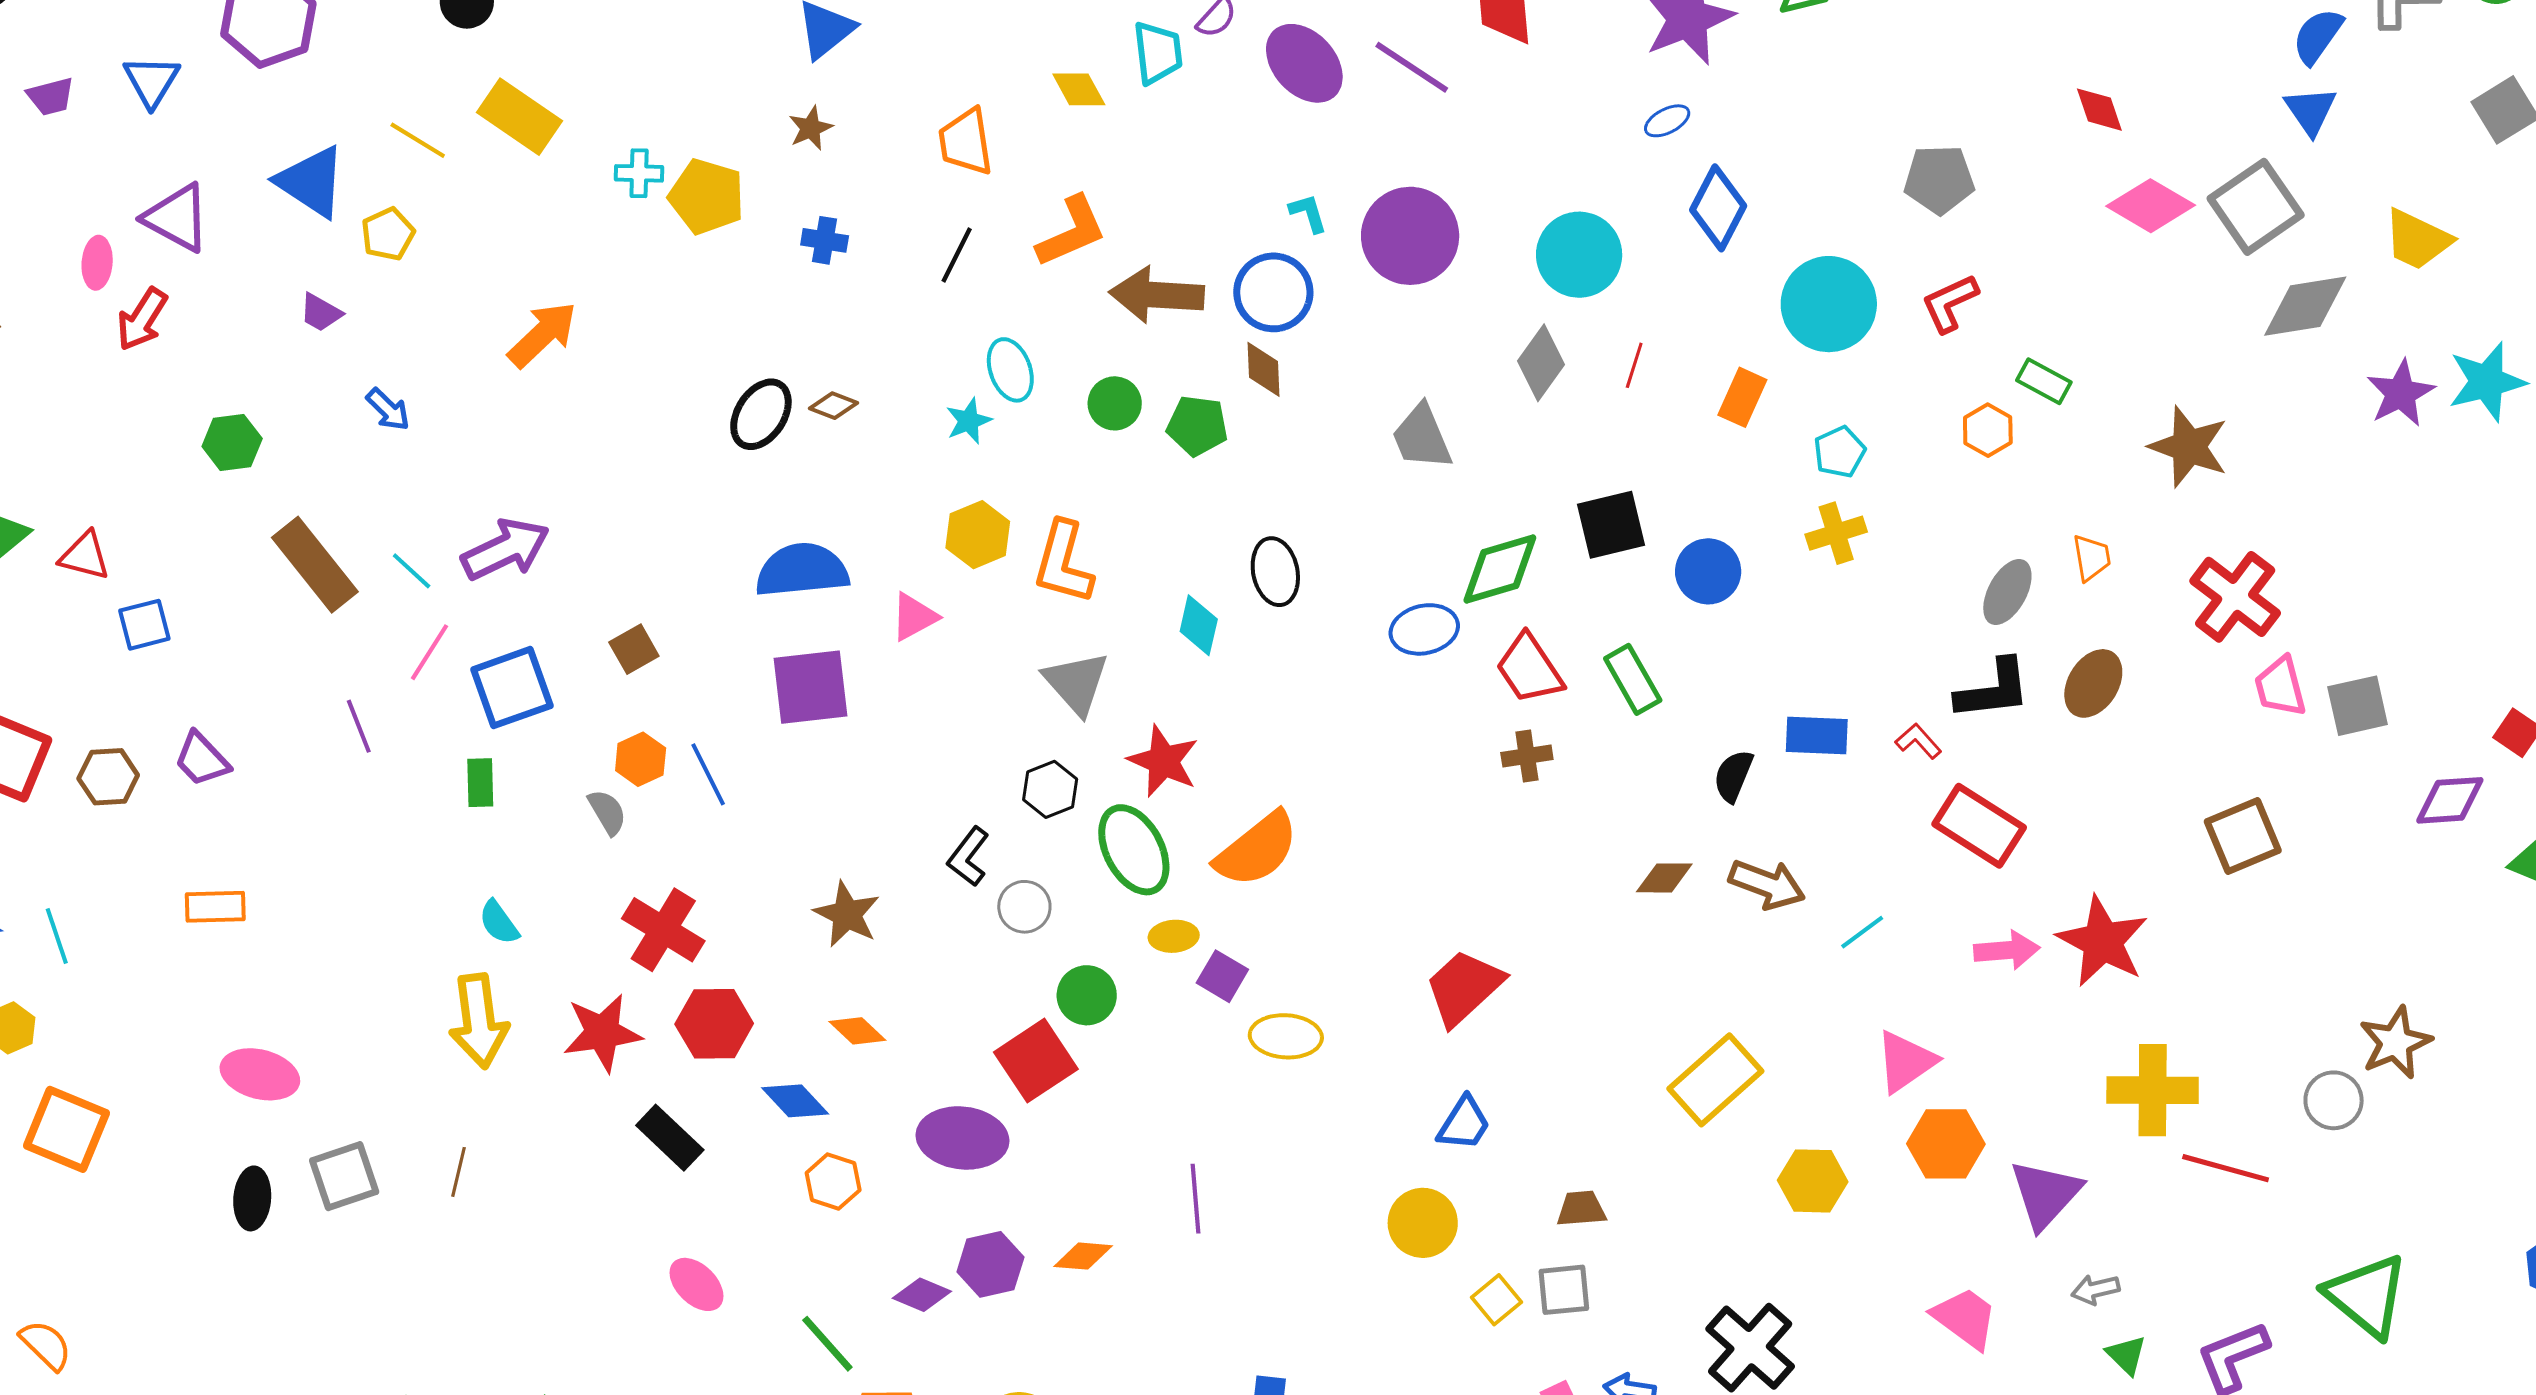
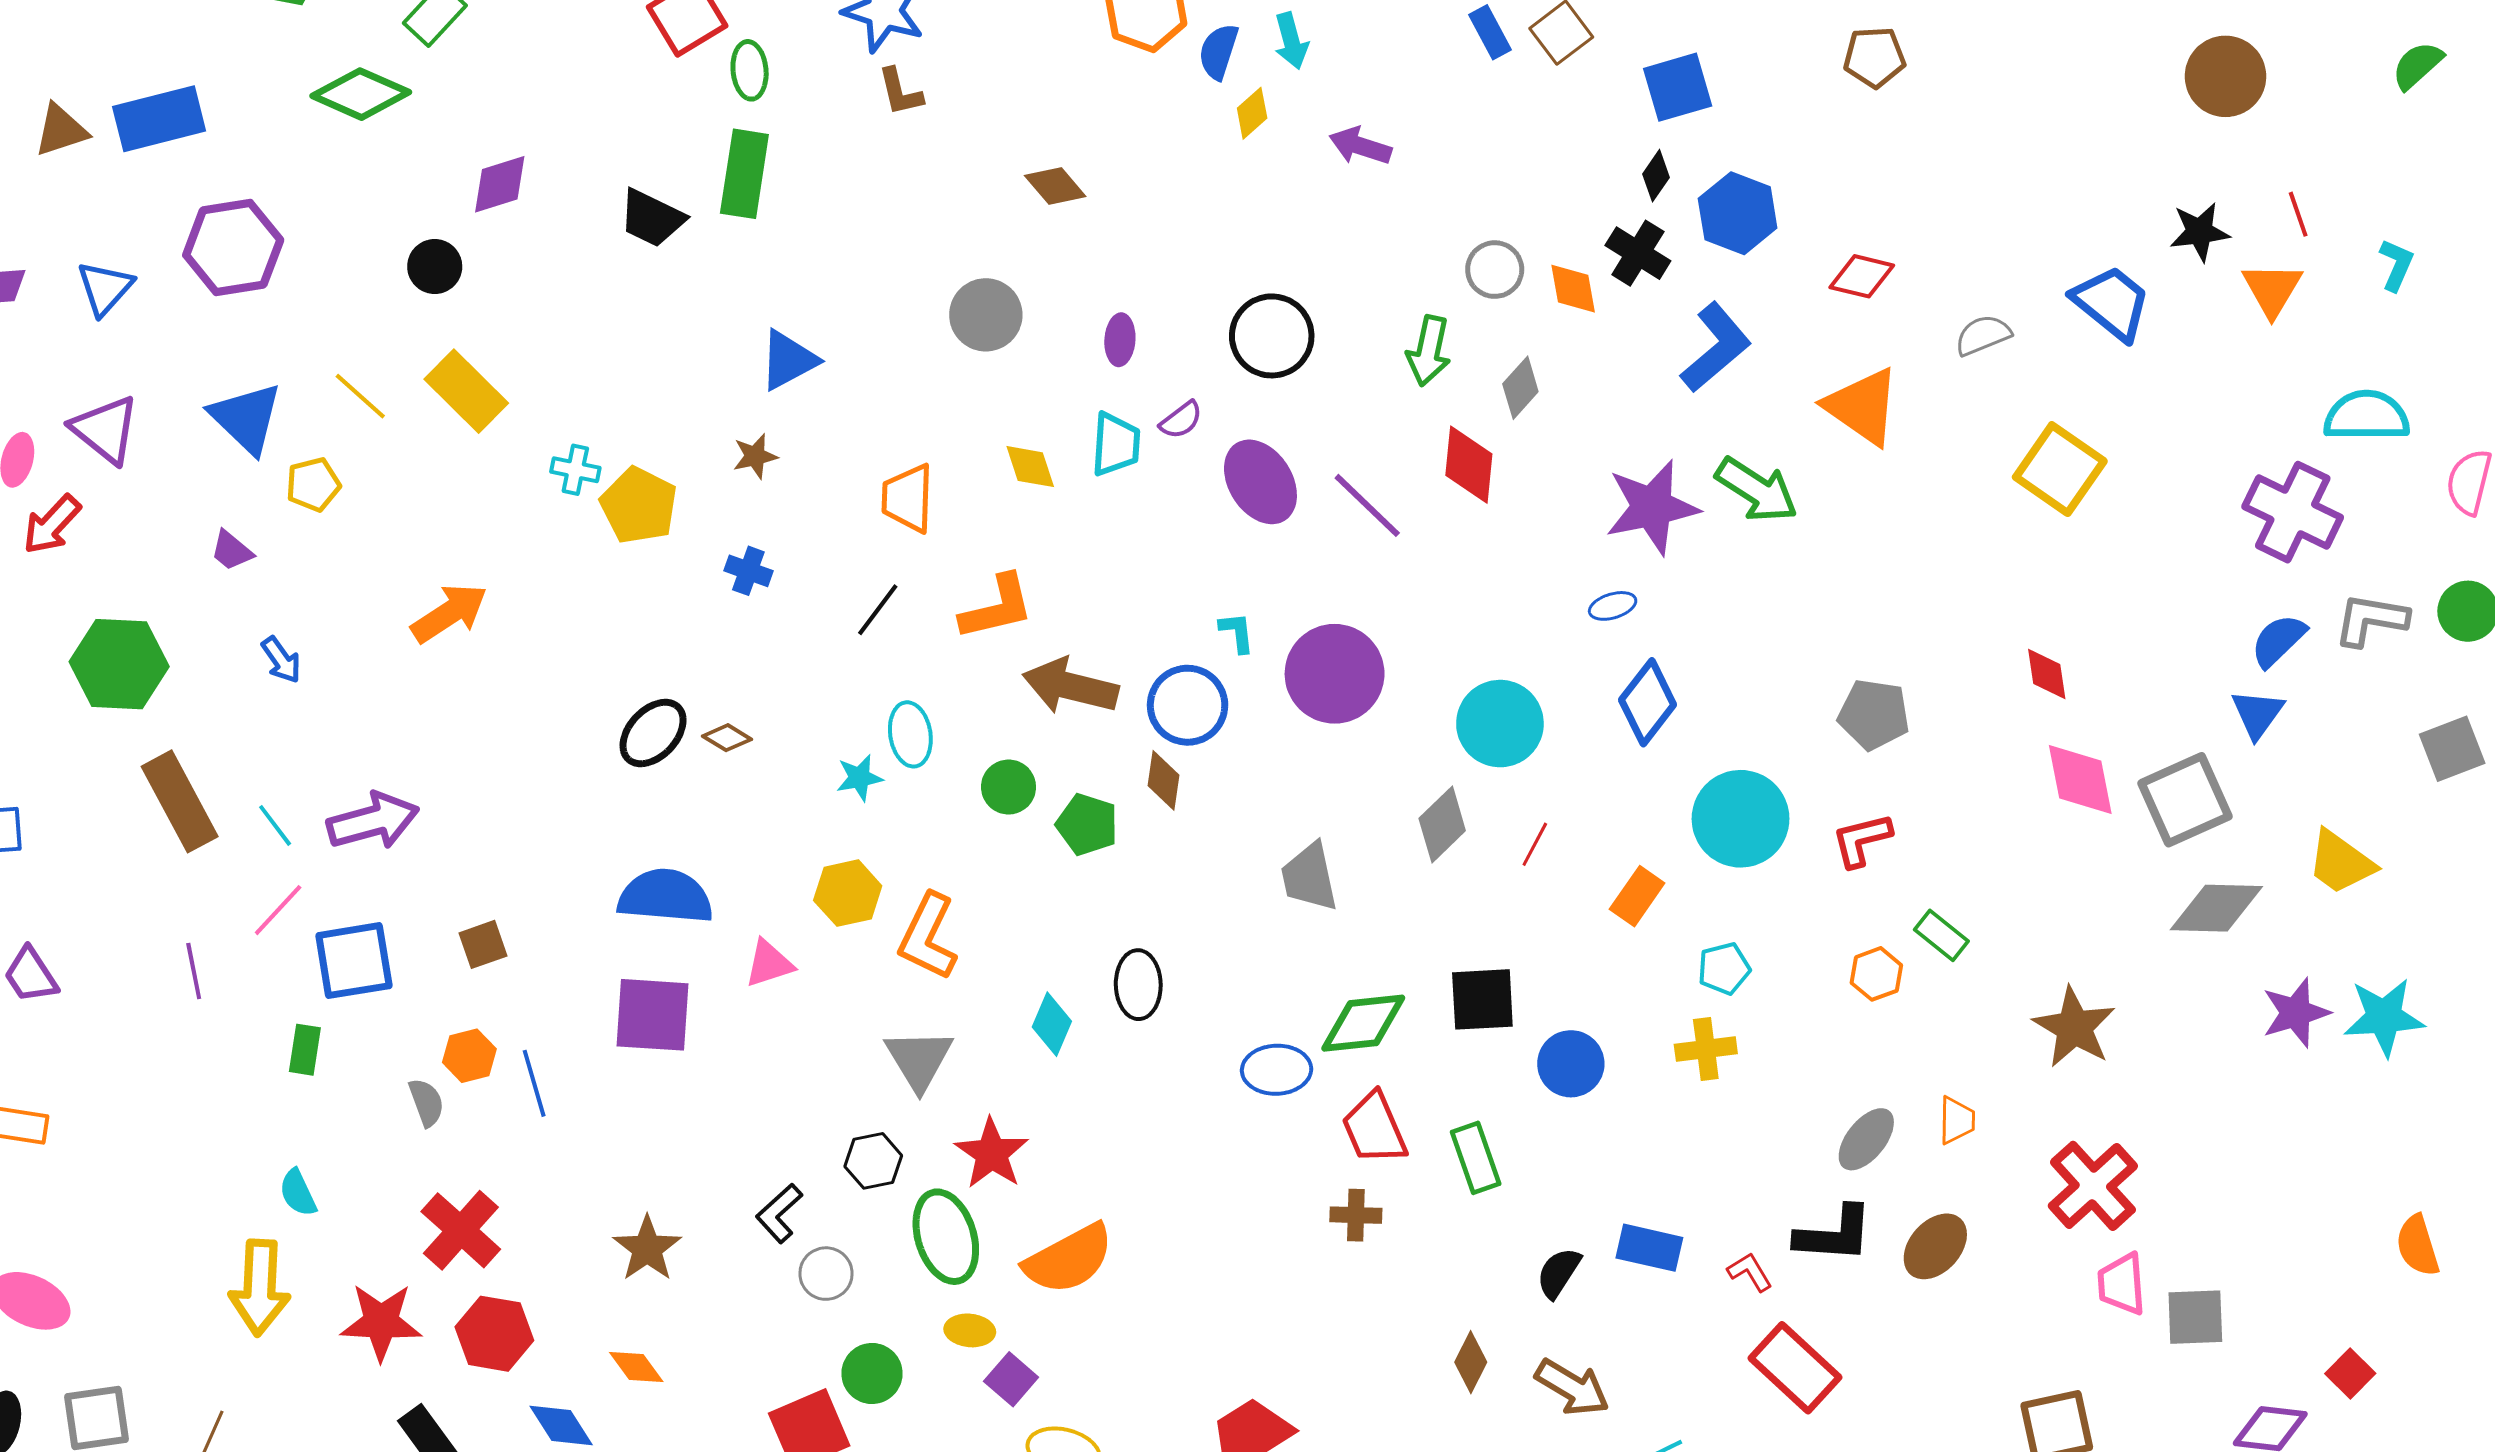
pink diamond: (2151, 206) -> (2080, 779), turned 38
green hexagon: (232, 442) -> (119, 664), size x1.6
brown diamond: (1664, 878) -> (1471, 1362), turned -74

